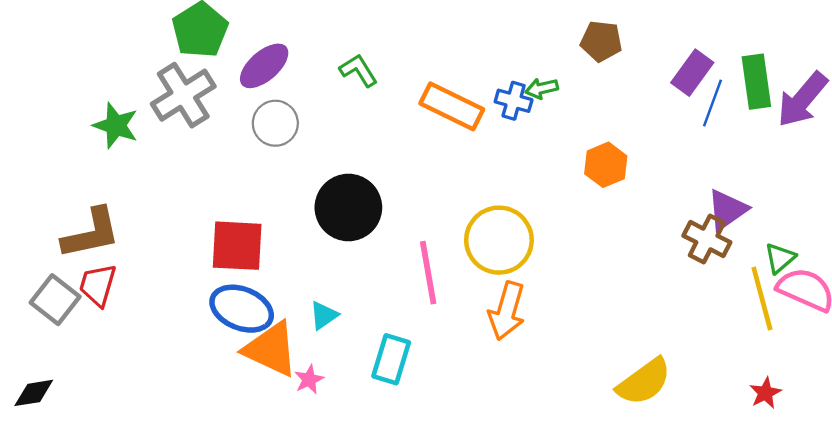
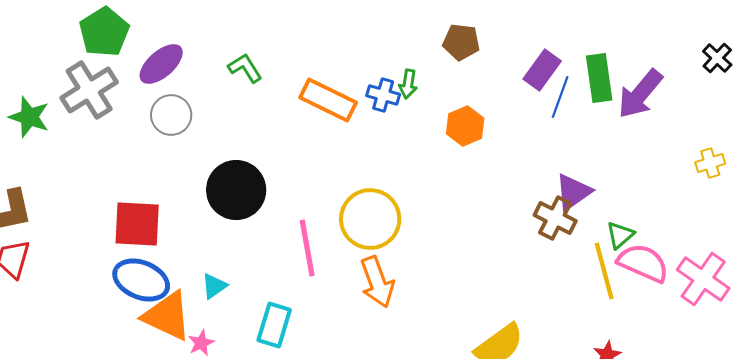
green arrow: (542, 88) -> (408, 84), turned -68
orange hexagon: (606, 165) -> (465, 126), moved
orange arrow: (507, 311) -> (377, 282), turned -36

